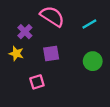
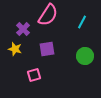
pink semicircle: (52, 16) -> (48, 15), turned 90
cyan line: (89, 24) -> (82, 22), turned -32

